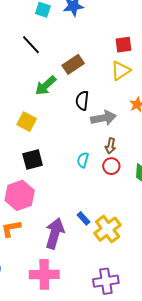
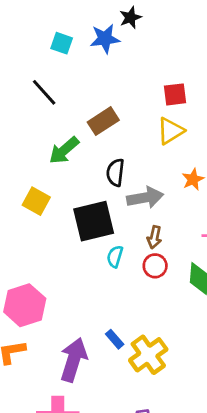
black square: (33, 160) -> (94, 221), moved, size x1.4

